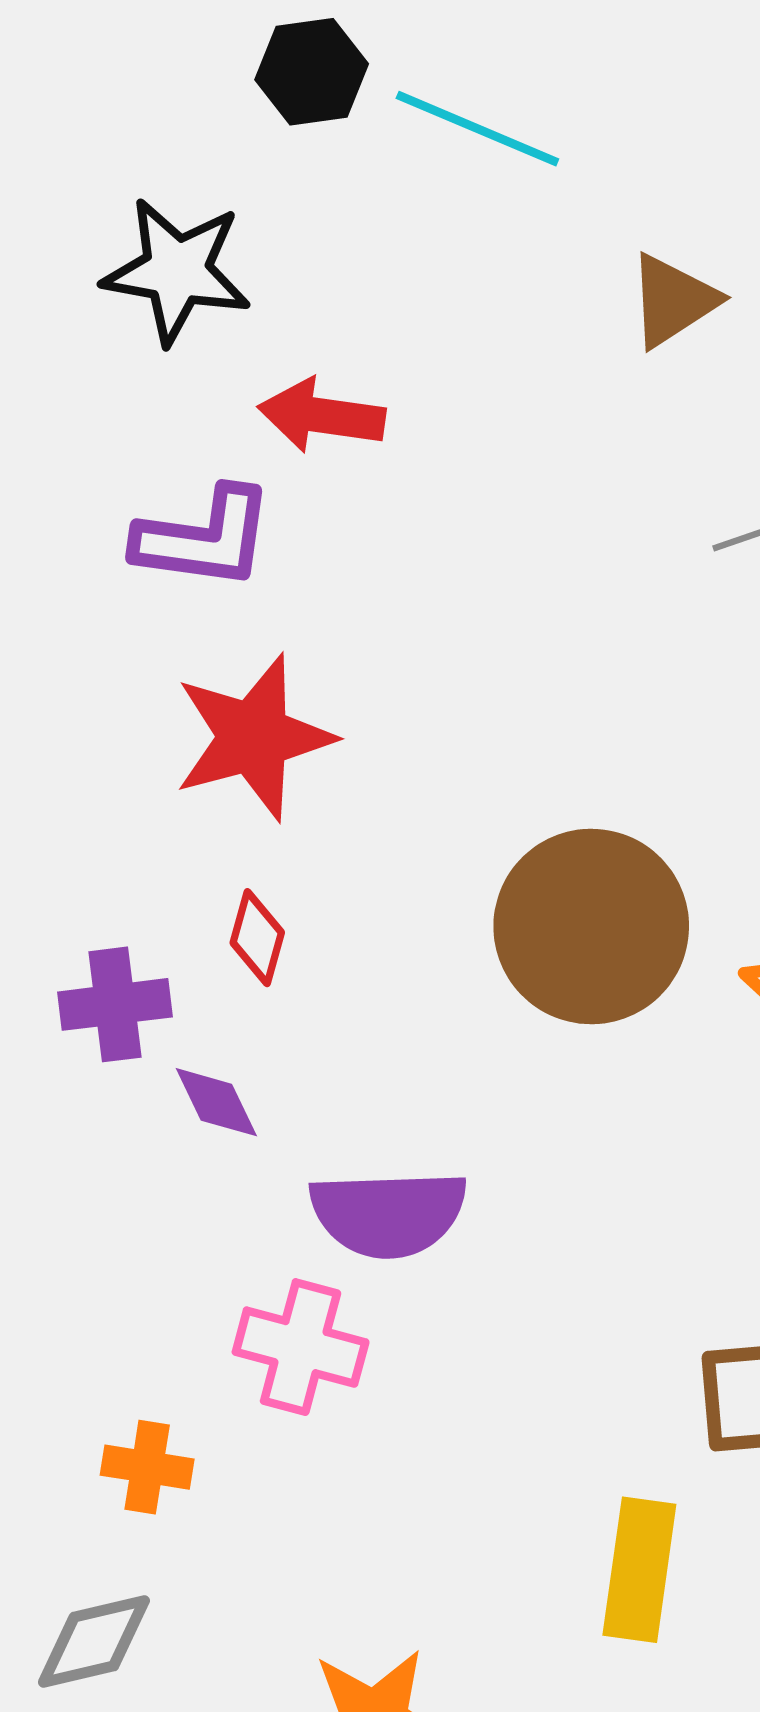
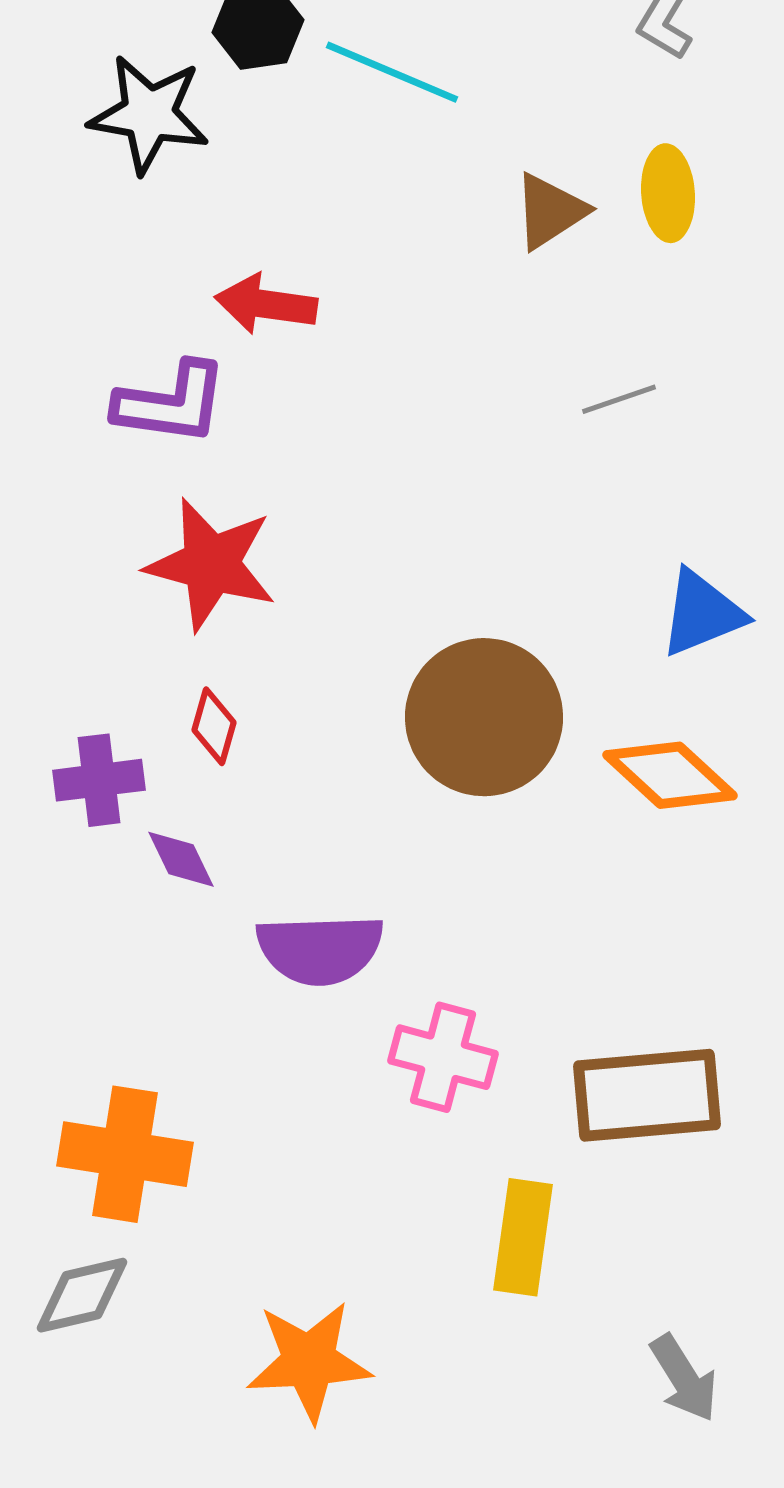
black star: (177, 271) -> (149, 114), moved
red star: (254, 737) -> (211, 564), turned 30
pink cross: (301, 1347) -> (443, 1057), moved
orange cross: (147, 1467) -> (125, 1154), size x1.8

